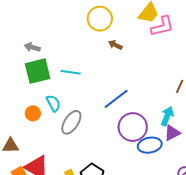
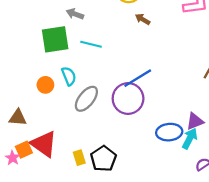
gray arrow: (32, 47) -> (75, 14), moved
cyan arrow: (167, 116) -> (190, 139), moved
purple circle: (133, 127) -> (128, 98), moved

